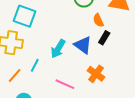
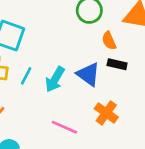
black rectangle: (104, 38) -> (117, 64), turned 72
cyan line: (35, 65) -> (26, 76), moved

